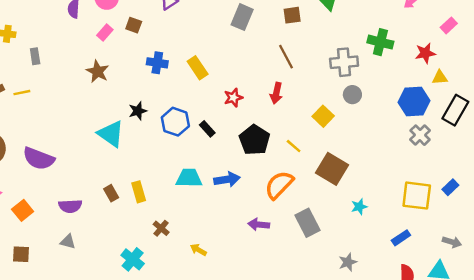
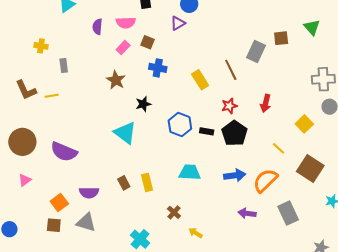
gray rectangle: (242, 17) -> (256, 52), moved
brown line: (286, 57) -> (231, 70), moved
blue cross: (157, 63) -> (158, 68), moved
black star: (138, 111) -> (143, 104), moved
black rectangle: (207, 129) -> (207, 131), turned -40
black pentagon: (255, 140) -> (234, 133), moved
blue arrow: (227, 179) -> (235, 175), moved
orange square: (23, 210) -> (59, 203), moved
brown cross: (161, 228) -> (174, 212), moved
gray triangle: (68, 242) -> (86, 222), size x1.5
brown square: (21, 254) -> (54, 225), moved

